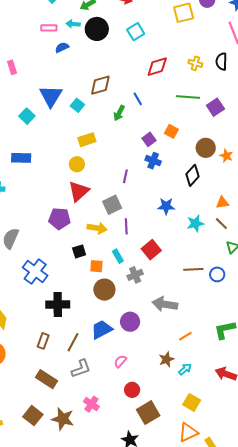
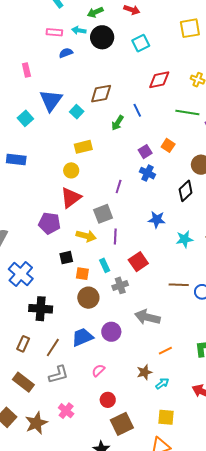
pink rectangle: (12, 67) -> (26, 70), moved
yellow square: (192, 402) -> (166, 417), turned -30
brown star: (63, 419) -> (36, 423), turned 30

